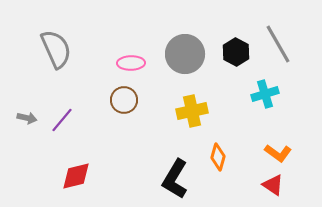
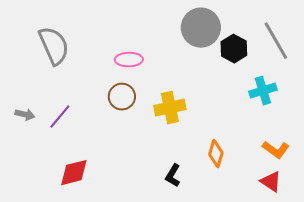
gray circle: (185, 54) -> (201, 28), moved
yellow cross: (192, 111) -> (170, 108), moved
black L-shape: (175, 179) -> (173, 176), size x0.6

